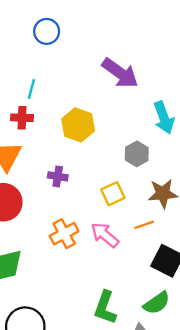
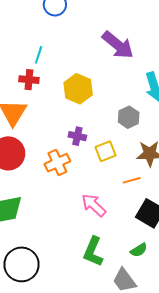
purple cross: (58, 176) -> (77, 136), moved
orange cross: (64, 234) -> (57, 163), moved
pink arrow: (105, 235) -> (94, 205), moved
green semicircle: (157, 303) -> (139, 250), size x0.7

